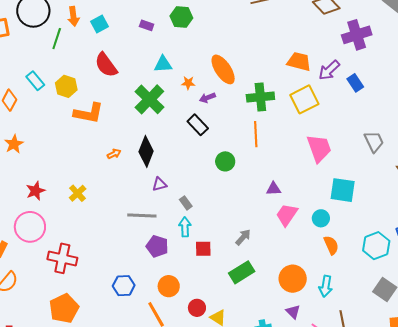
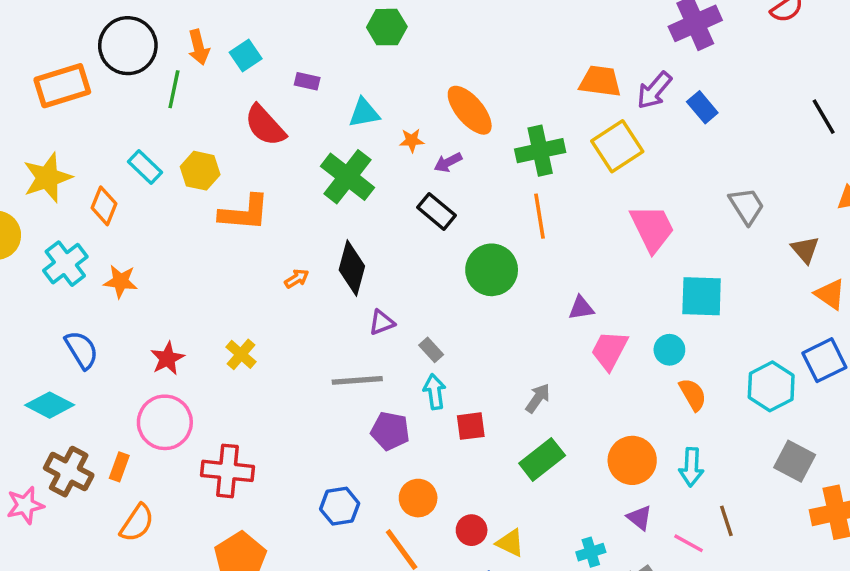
purple rectangle: (147, 25) -> (307, 81), moved
orange star: (14, 144) -> (121, 281), turned -30
green circle: (225, 161) -> (492, 270), size x1.5

